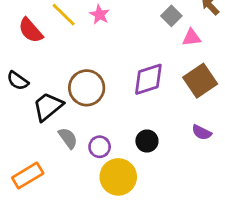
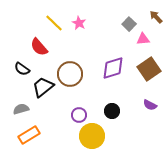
red semicircle: (31, 30) -> (39, 47), moved
gray semicircle: (68, 138) -> (21, 109), moved, turned -70

